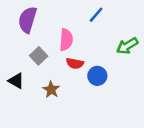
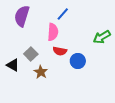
blue line: (96, 15) -> (63, 14), moved
gray square: (39, 56) -> (31, 54), moved

